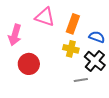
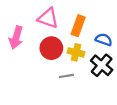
red circle: (29, 64) -> (51, 48), moved
gray line: (81, 80) -> (66, 76), moved

